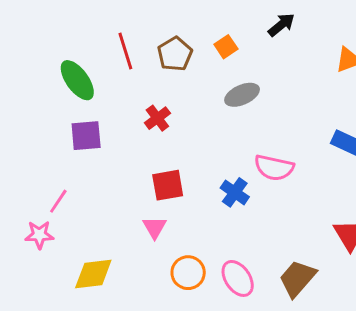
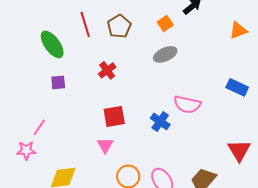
orange square: (226, 47) -> (165, 23), moved
purple square: (86, 136) -> (58, 82), size x0.7

